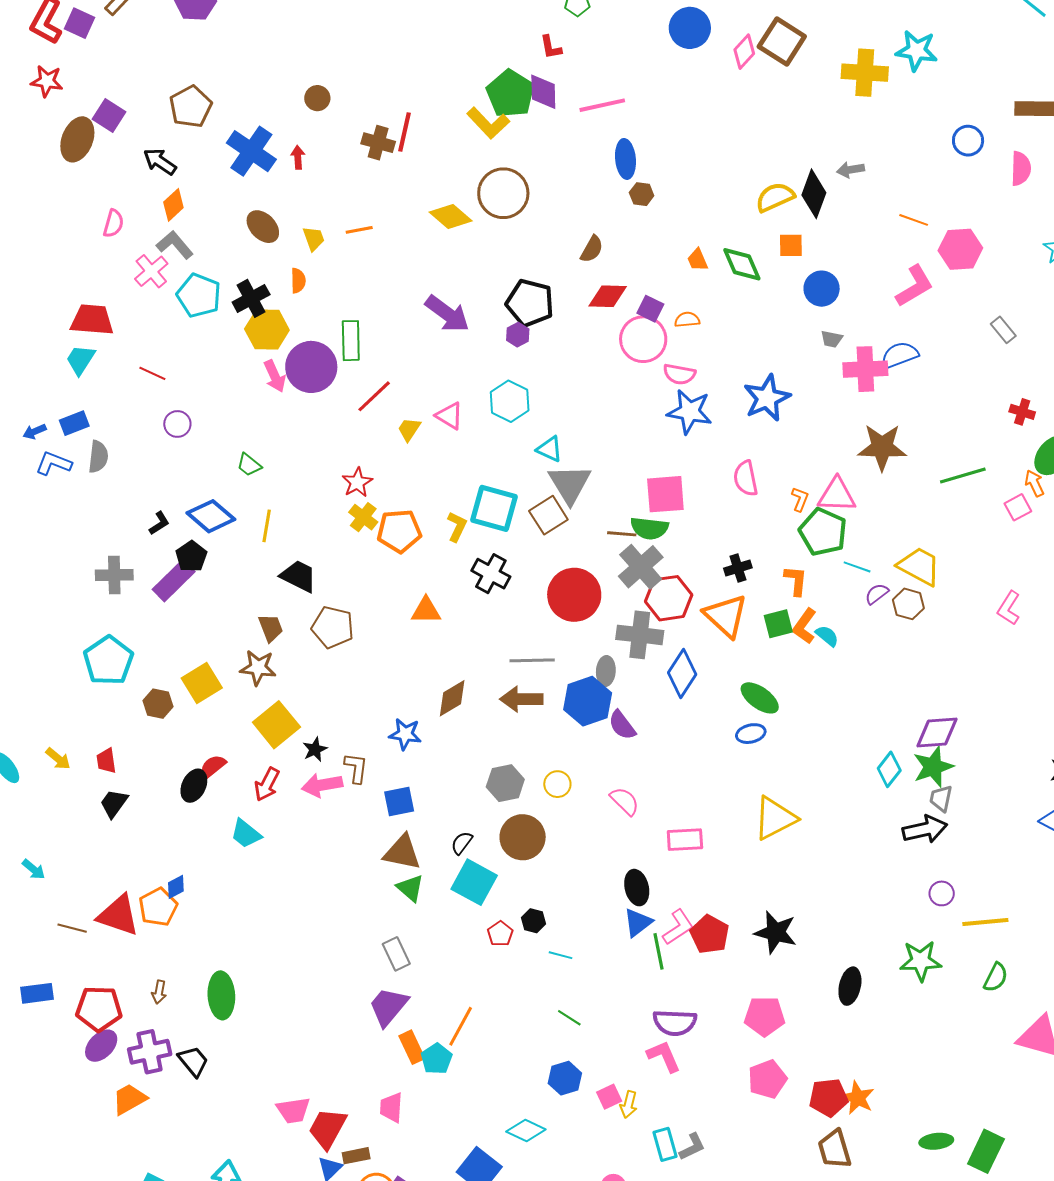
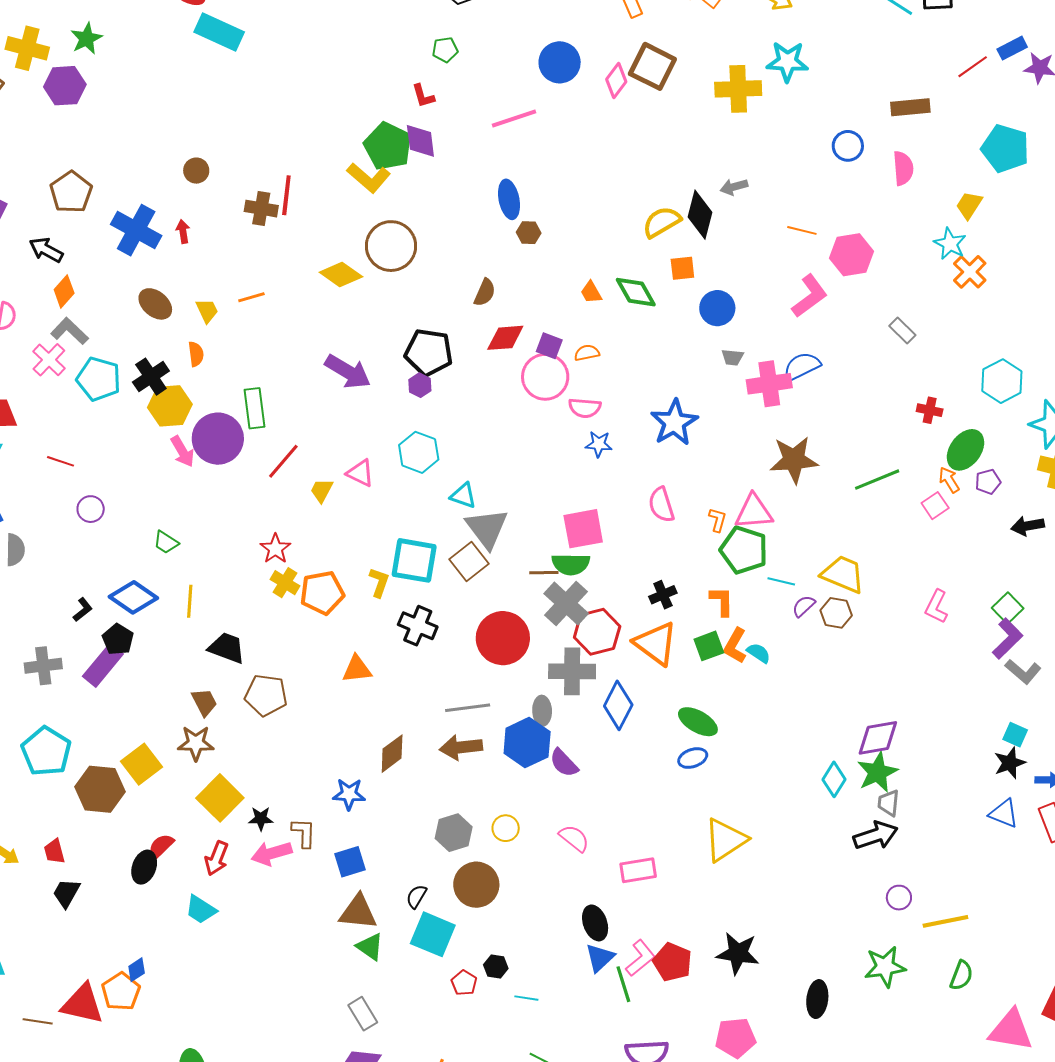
pink line: (602, 105) -> (514, 118), moved
blue star: (690, 412) -> (599, 444), size x0.6
brown hexagon: (158, 704) -> (100, 789), size x1.6
black star: (315, 749) -> (261, 819), turned 30

